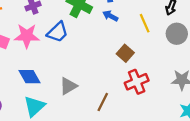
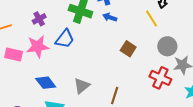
yellow line: (145, 23) -> (152, 18), moved
gray circle: (177, 34) -> (167, 46), moved
red cross: (137, 82) -> (160, 78), moved, turned -35

